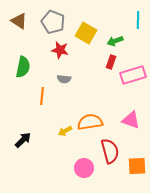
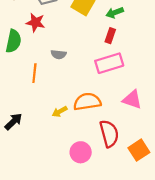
red star: (60, 50) -> (35, 22), moved
pink rectangle: (133, 75) -> (109, 63), moved
orange square: (137, 166) -> (139, 150), turned -30

